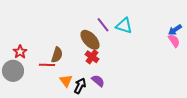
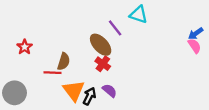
cyan triangle: (124, 26) -> (139, 15), moved
red star: (20, 52) -> (25, 47), moved
gray circle: (13, 71) -> (15, 93), moved
orange triangle: (66, 81) -> (74, 91), size x1.5

